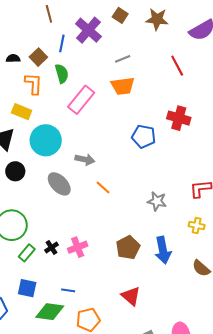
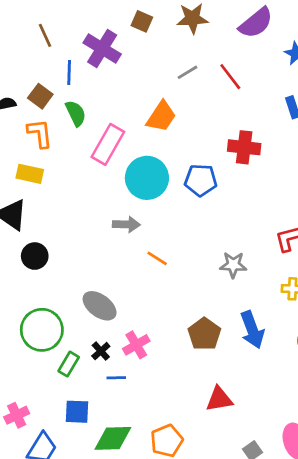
gray line: (123, 59) -> (187, 72), moved
orange trapezoid: (123, 86) -> (161, 116), turned -40
cyan circle: (46, 140) -> (147, 178), moved
gray ellipse: (59, 184) -> (100, 306), moved
blue line: (68, 290) -> (116, 378), moved
red triangle: (131, 296) -> (219, 399), turned -40

